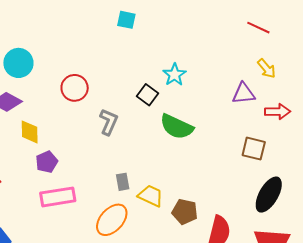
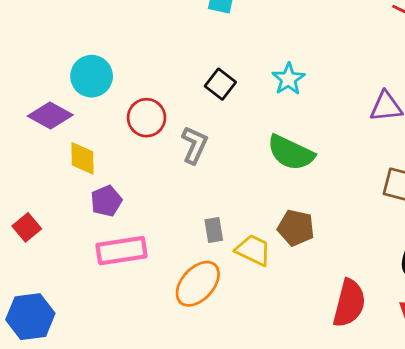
cyan circle: (18, 63) -> (92, 76), moved
red circle: (75, 88) -> (147, 118), moved
black square: (148, 95) -> (220, 84), moved
brown pentagon: (185, 212) -> (296, 228), moved

